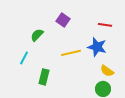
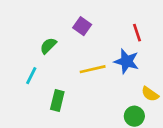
red line: (105, 25) -> (137, 33), turned 64
yellow semicircle: (107, 71) -> (150, 94), moved

